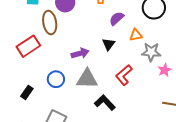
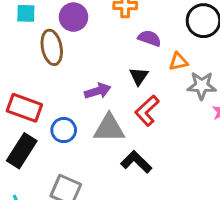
purple semicircle: (117, 18) -> (149, 38), turned 63
red rectangle: (28, 46) -> (24, 108), moved, turned 55
red L-shape: (124, 75) -> (147, 111), moved
black rectangle: (27, 92) -> (22, 151), size x1.6

